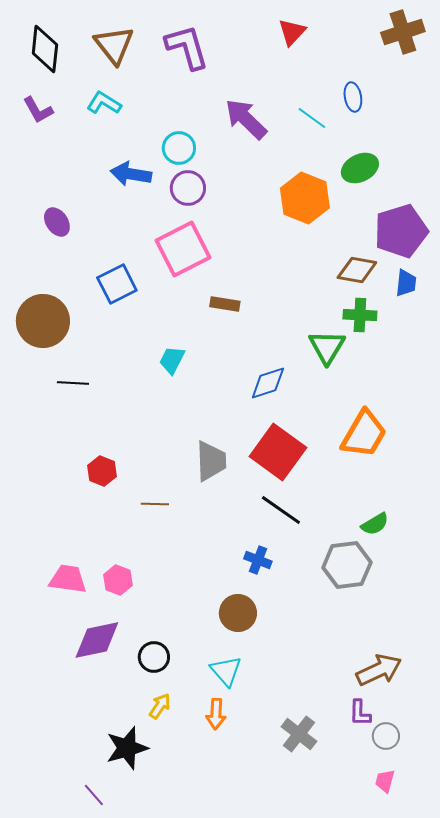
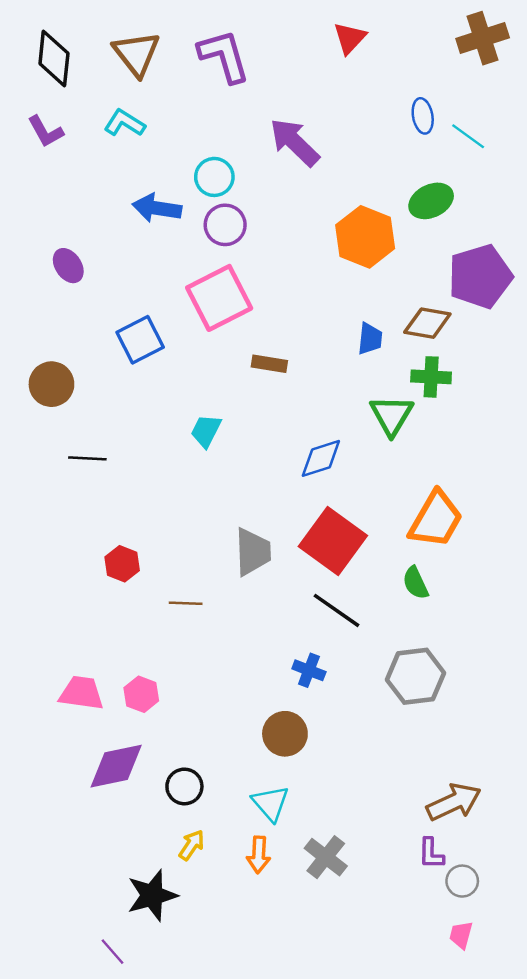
cyan line: (312, 118) -> (468, 136), moved
blue trapezoid: (406, 283) -> (370, 339), moved
brown circle: (43, 321) -> (51, 384), size x0.7
green semicircle: (375, 524) -> (415, 583), moved, turned 96
gray cross: (299, 734) -> (326, 857), moved

